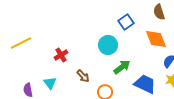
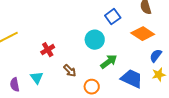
orange diamond: (156, 39) -> (143, 34), turned -35

